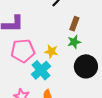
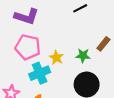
brown rectangle: (74, 24) -> (103, 44), moved

